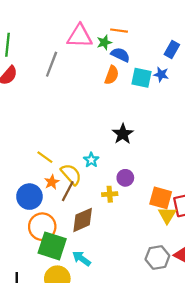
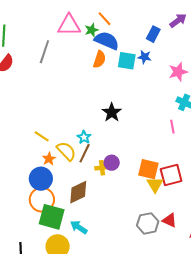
orange line: (119, 31) -> (105, 19), turned 42
blue semicircle: (120, 55) -> (107, 41), size x1.4
purple circle: (125, 178) -> (112, 163), moved
brown line: (68, 191) -> (85, 153), moved
blue circle: (29, 197) -> (41, 179), moved

